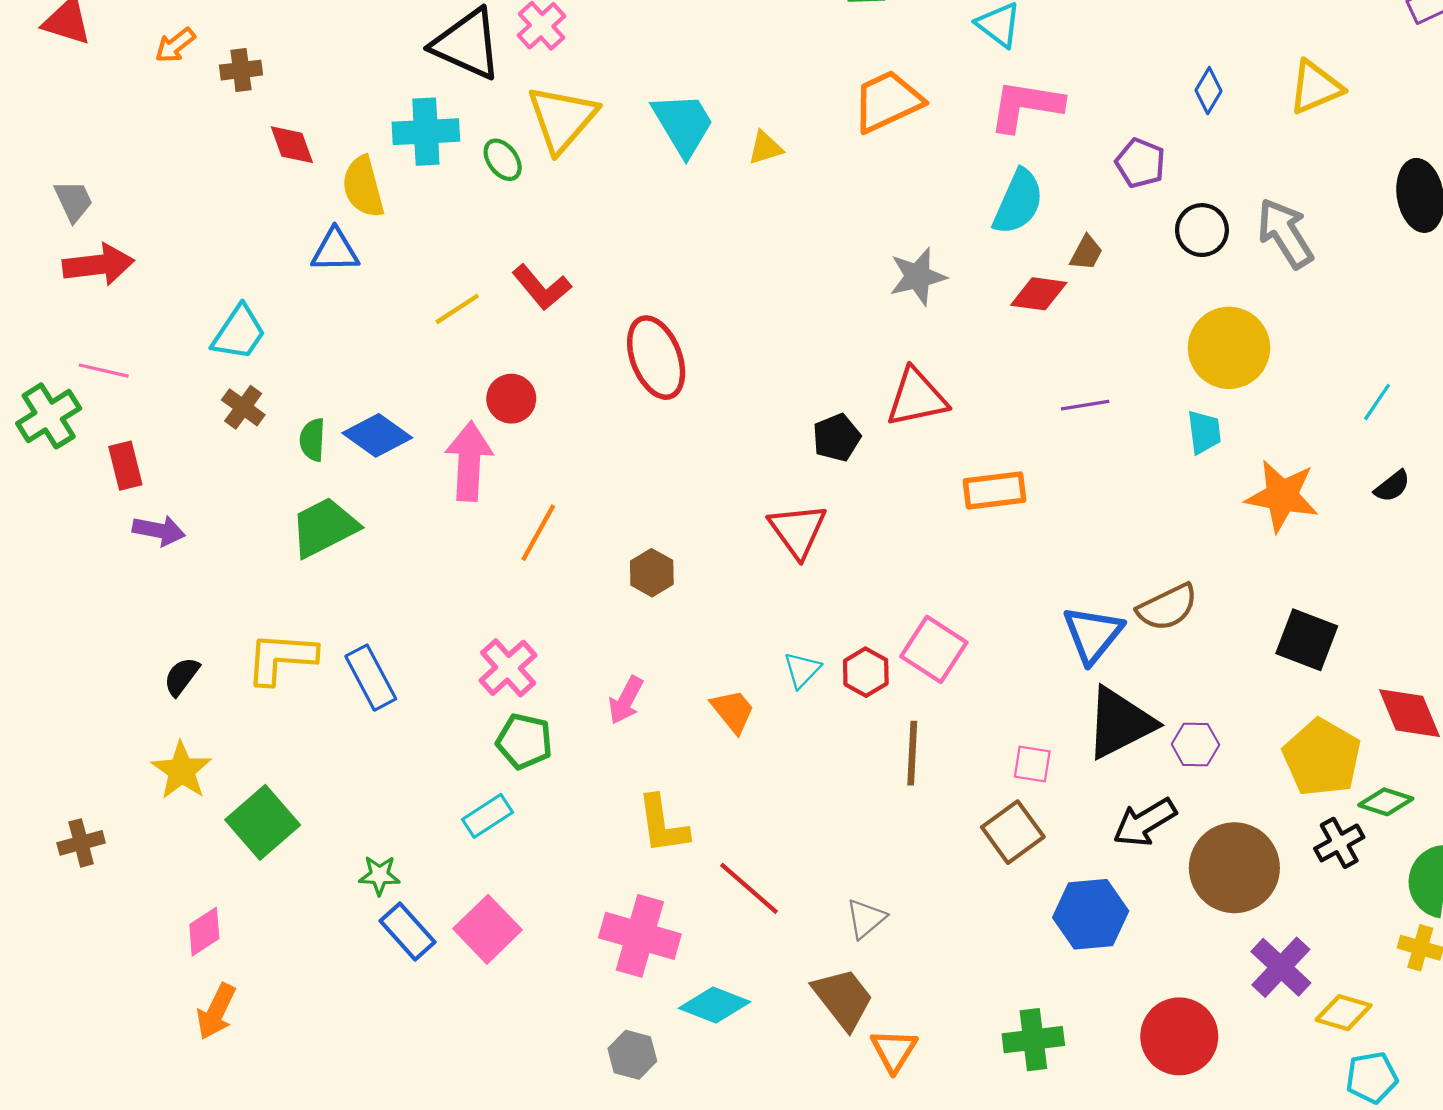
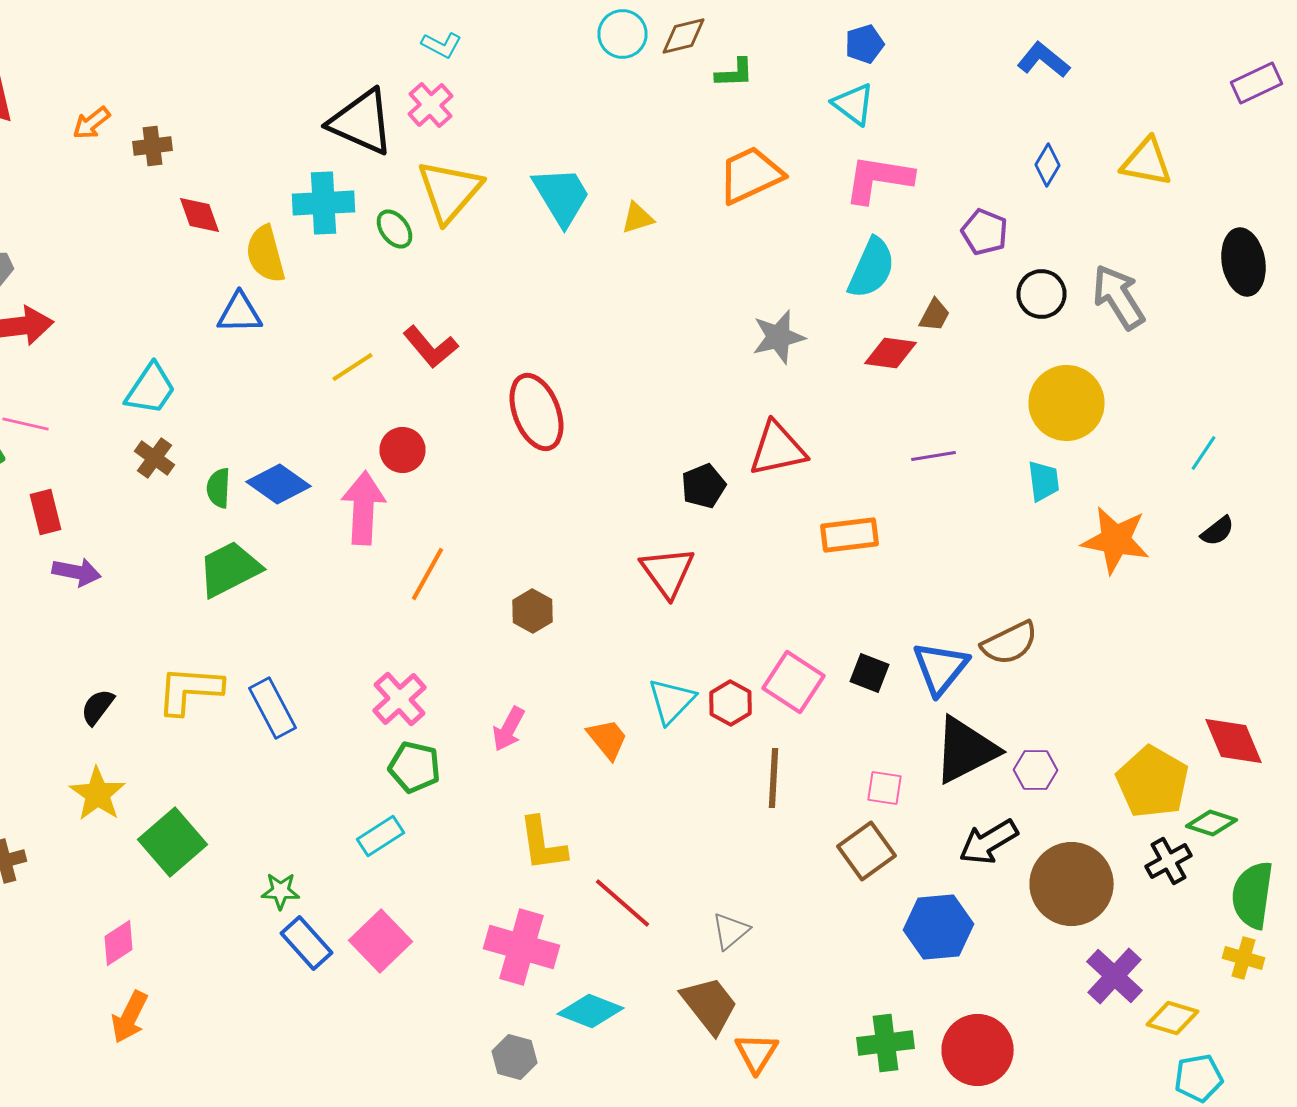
yellow triangle: (1315, 87) -> (1146, 162), turned 34
black square: (1307, 640) -> (870, 673), moved, size x0.7
cyan triangle: (802, 670) -> (672, 701), size x1.4
red circle: (1179, 1036) -> (978, 1050), moved

